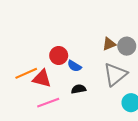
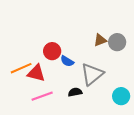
gray triangle: (115, 74) -> (92, 74), moved
black semicircle: (79, 89) -> (75, 92), moved

